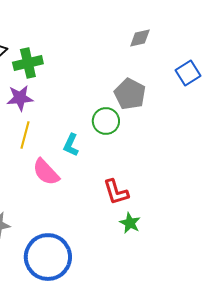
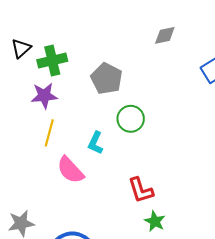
gray pentagon: (130, 94) -> (107, 79), moved

